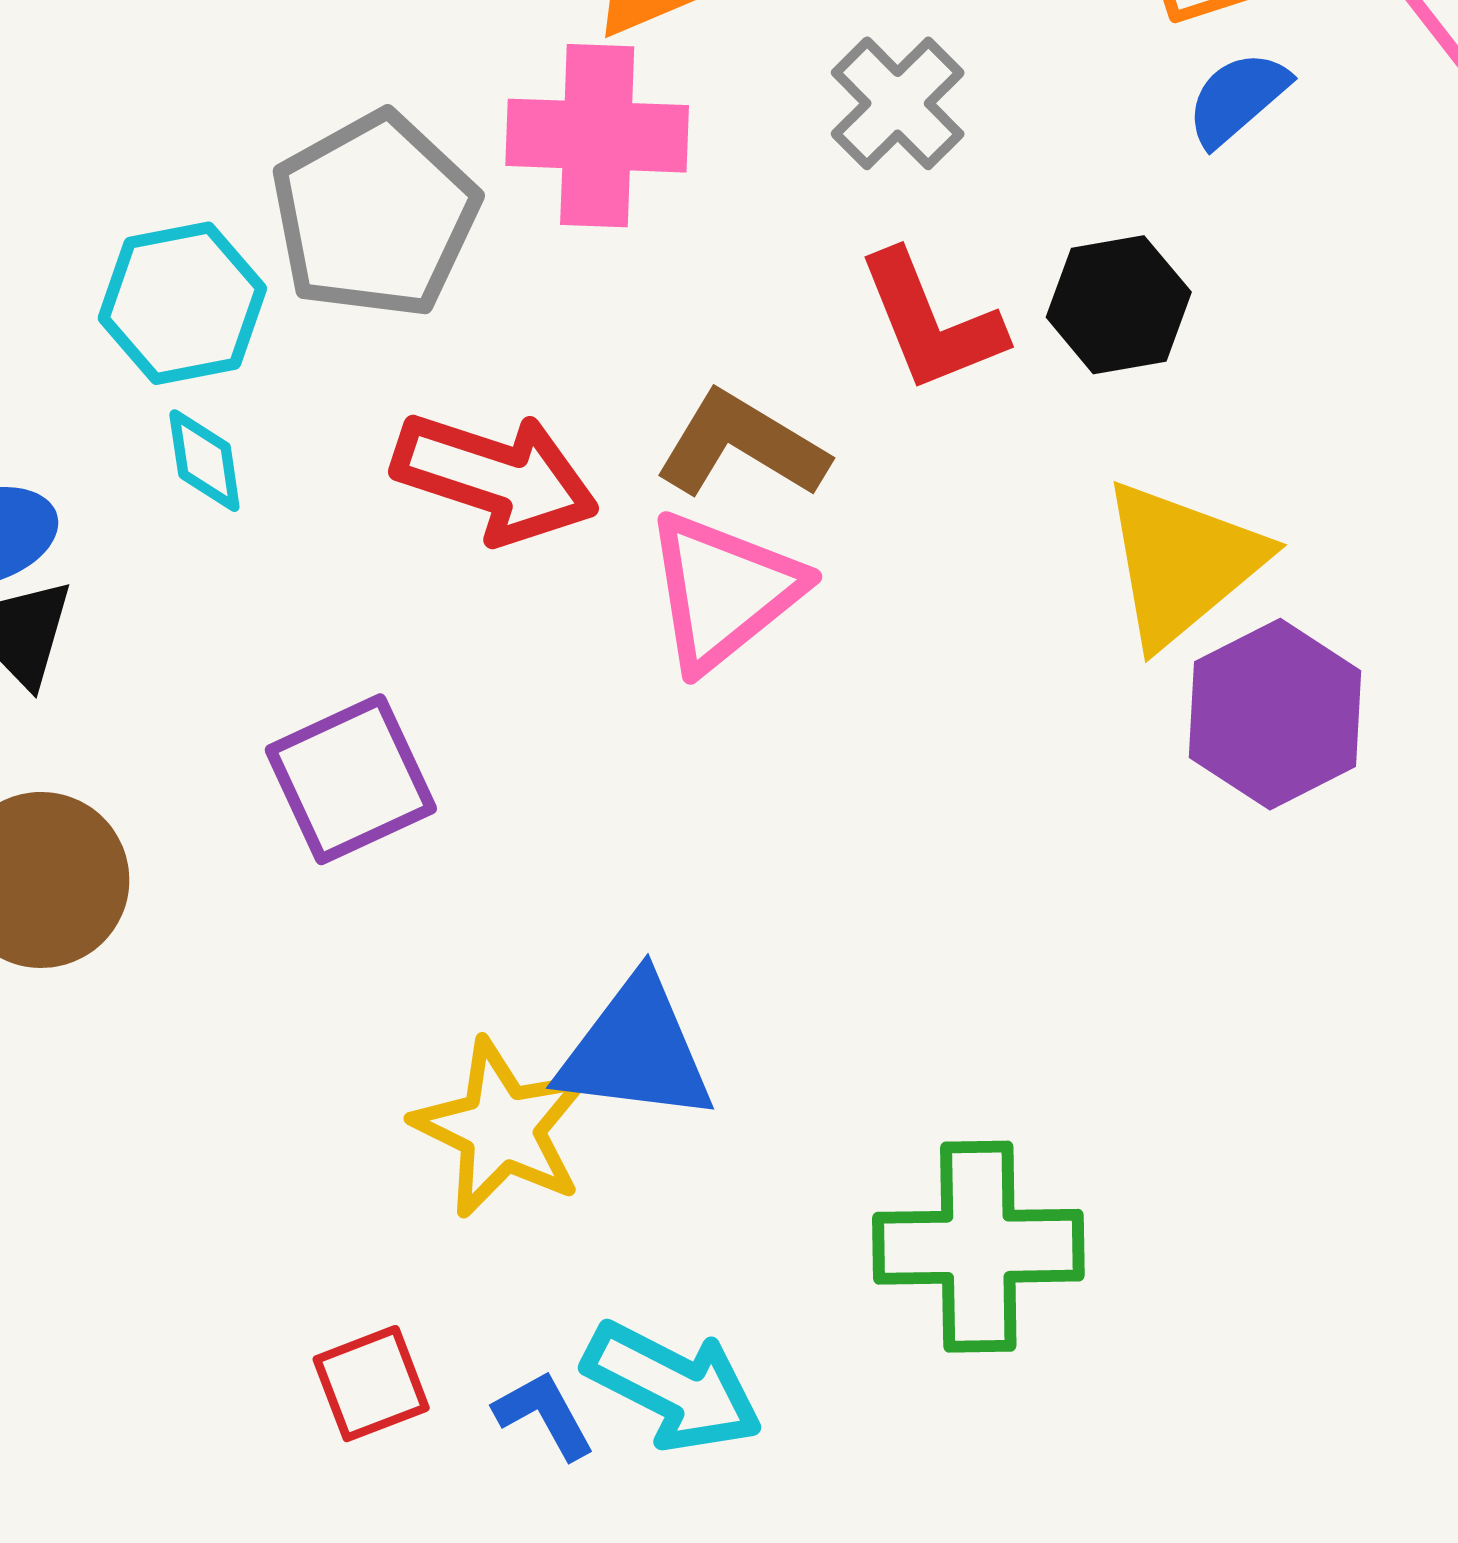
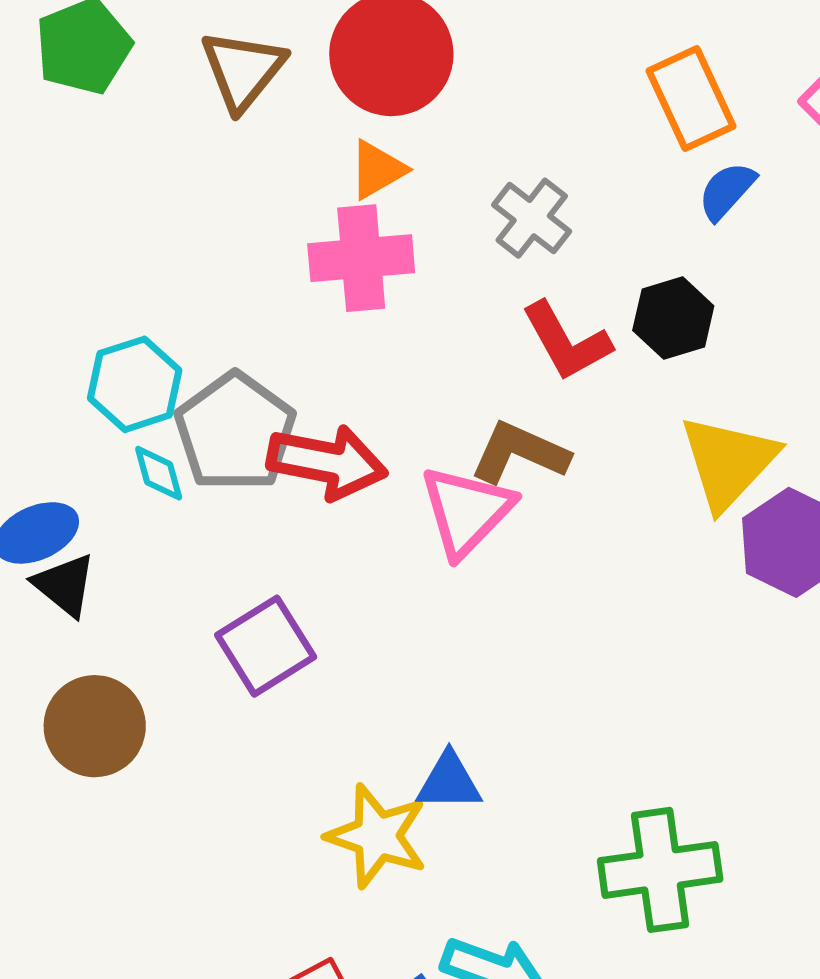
gray pentagon: (375, 215) -> (235, 432), moved
brown L-shape: (742, 445) -> (520, 453), moved
blue triangle: (636, 1050) -> (449, 782), size x0.7

